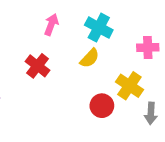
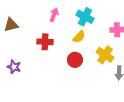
red cross: (38, 66) -> (45, 42), turned -35
red circle: (102, 106) -> (75, 60), moved

